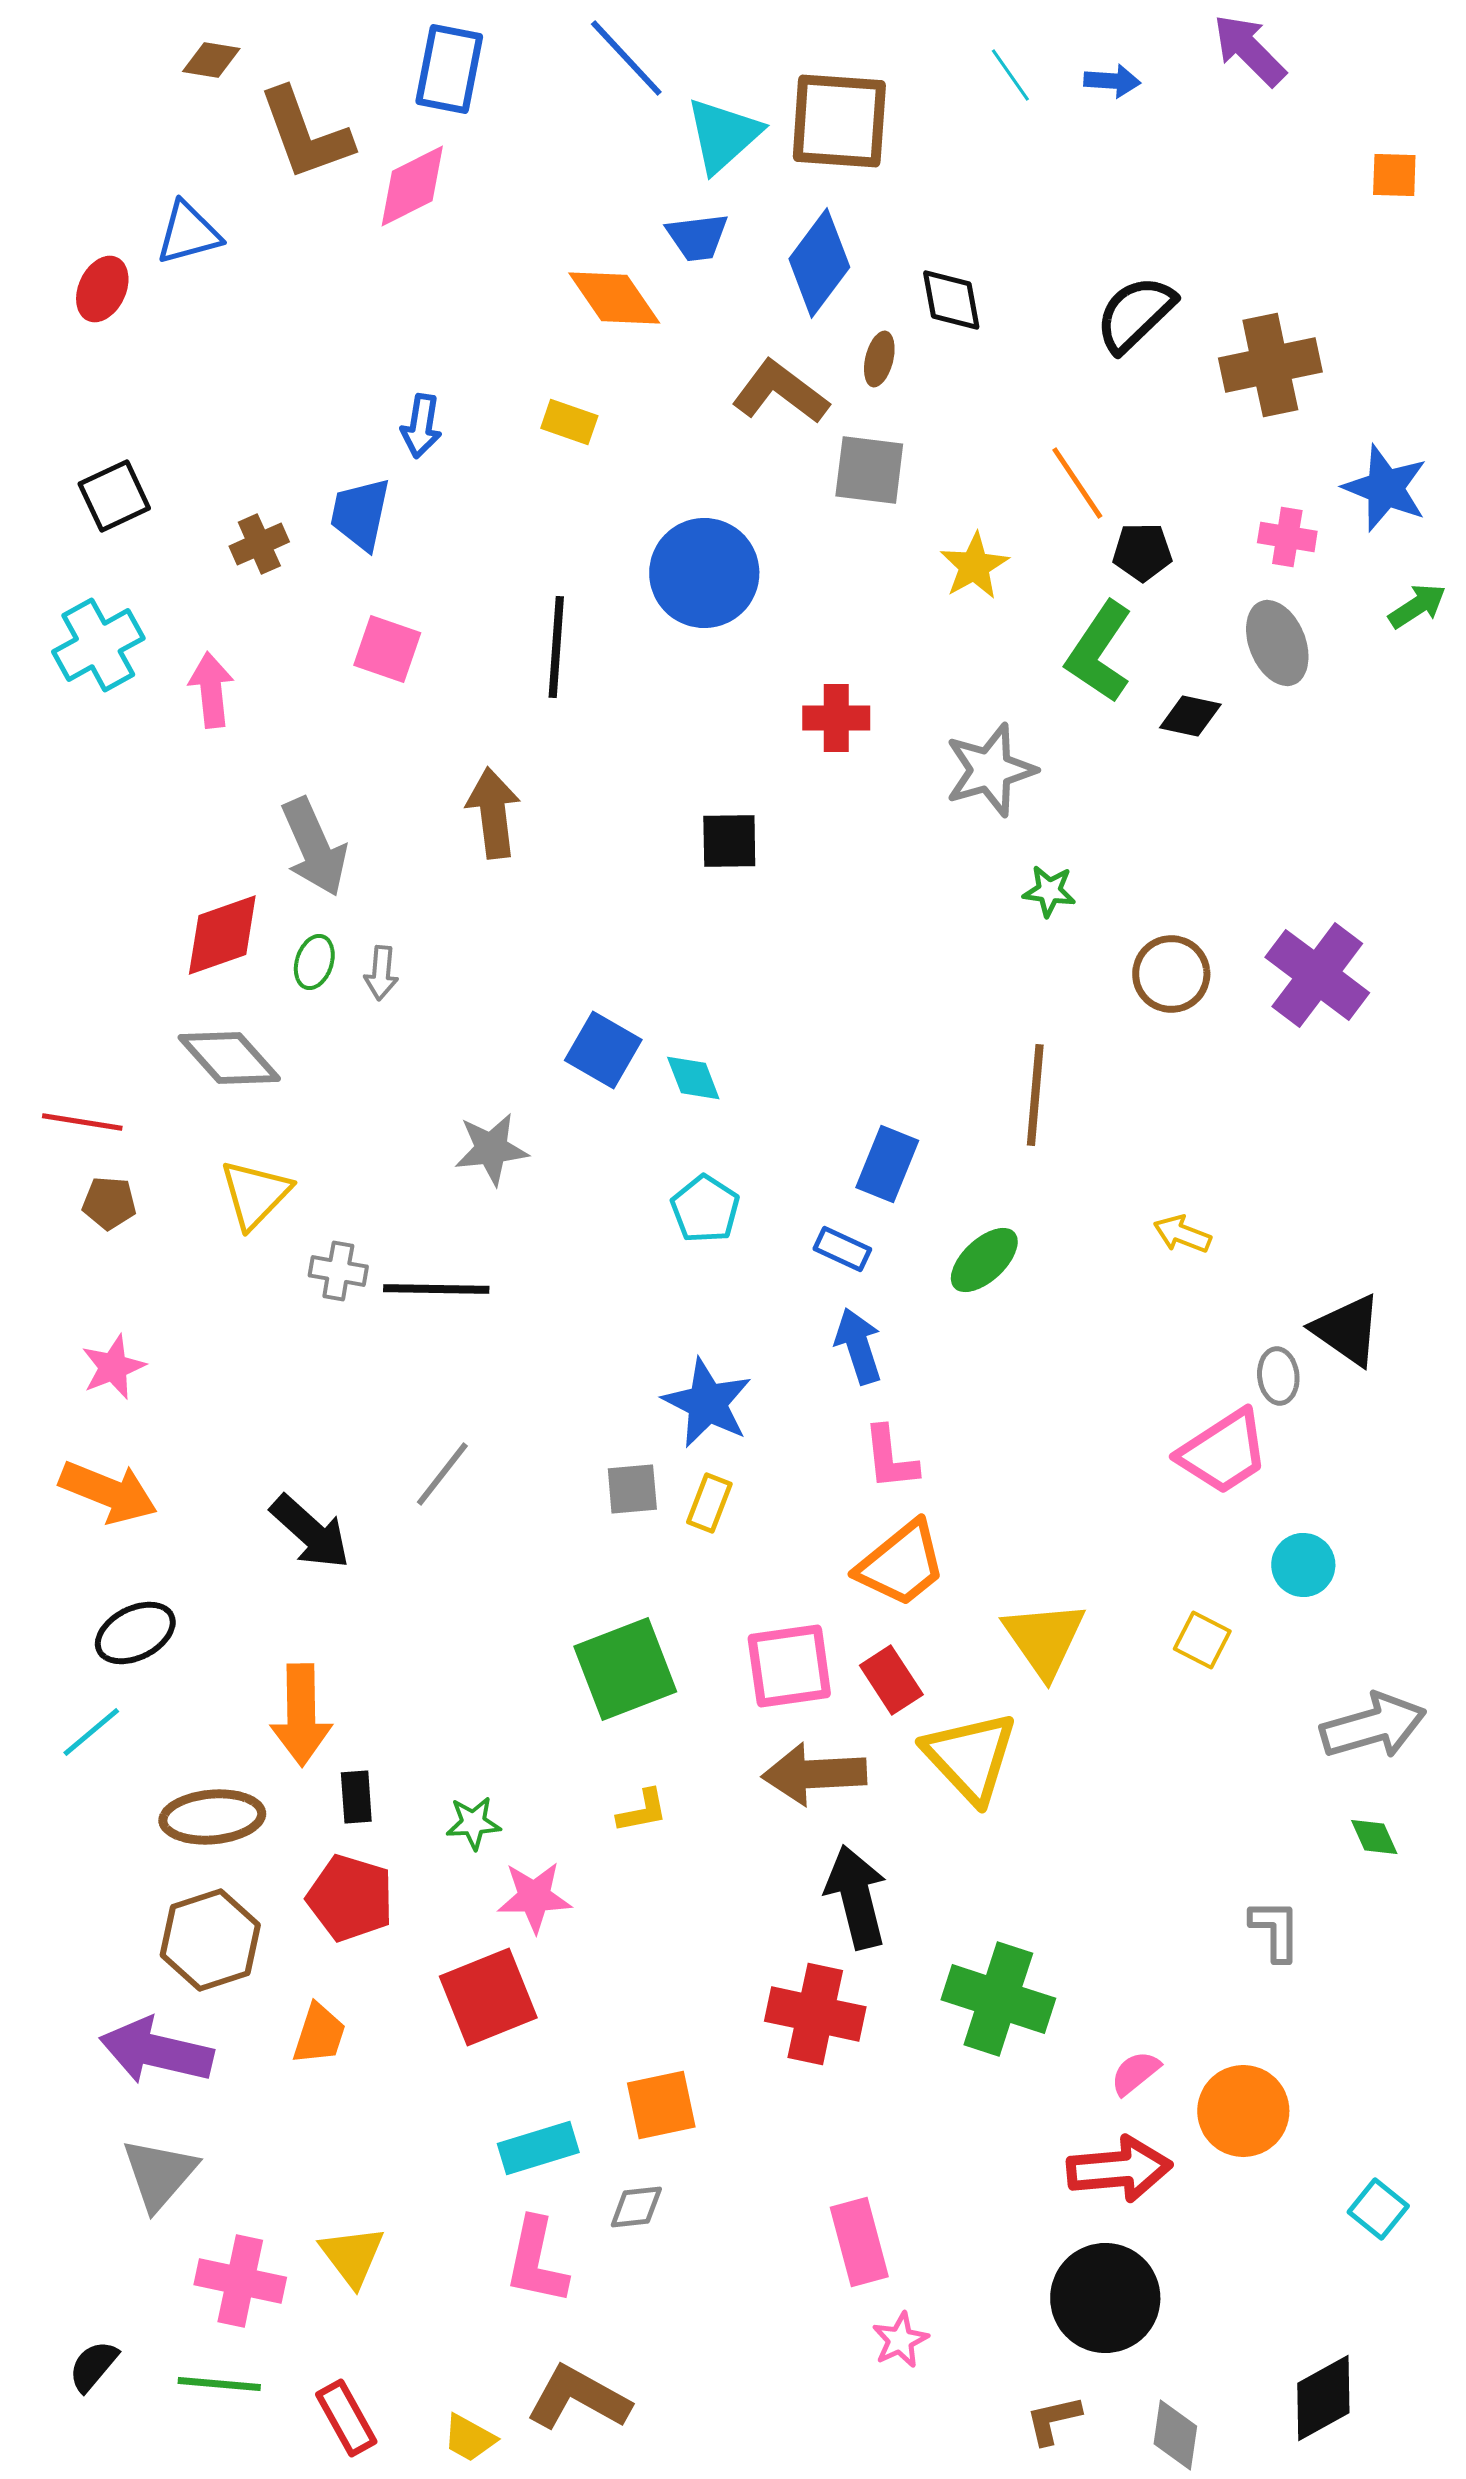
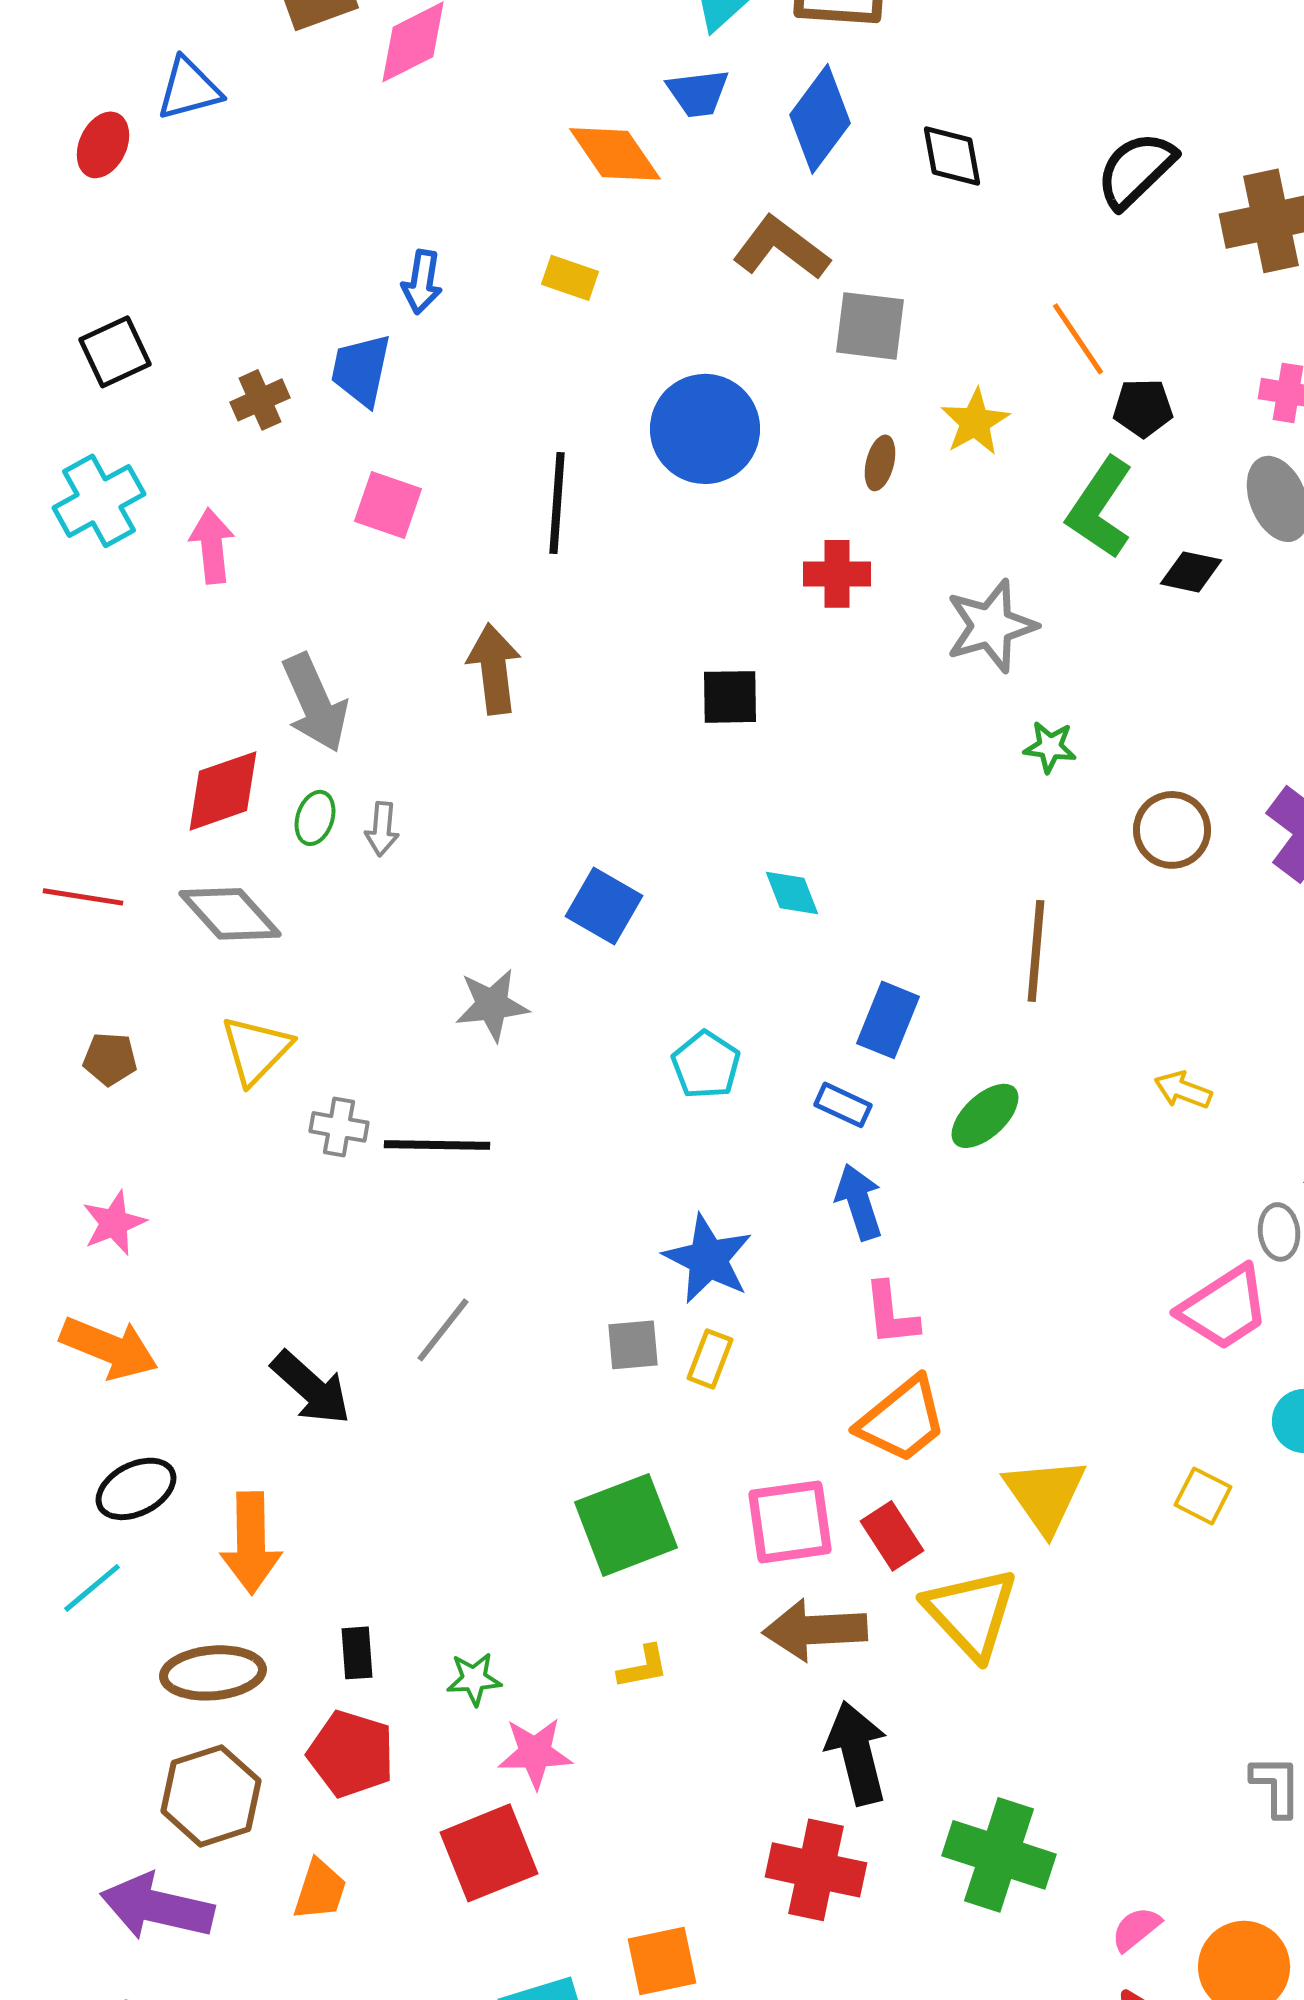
brown ellipse: (879, 359) -> (880, 463), moved
cyan diamond: (693, 1078) -> (792, 893), moved
red line: (82, 1122) -> (83, 897), moved
orange arrow: (301, 1715) -> (251, 1543), moved

